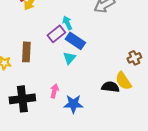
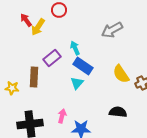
purple rectangle: (56, 34) -> (52, 58), moved
yellow semicircle: (123, 81) -> (121, 74), moved

